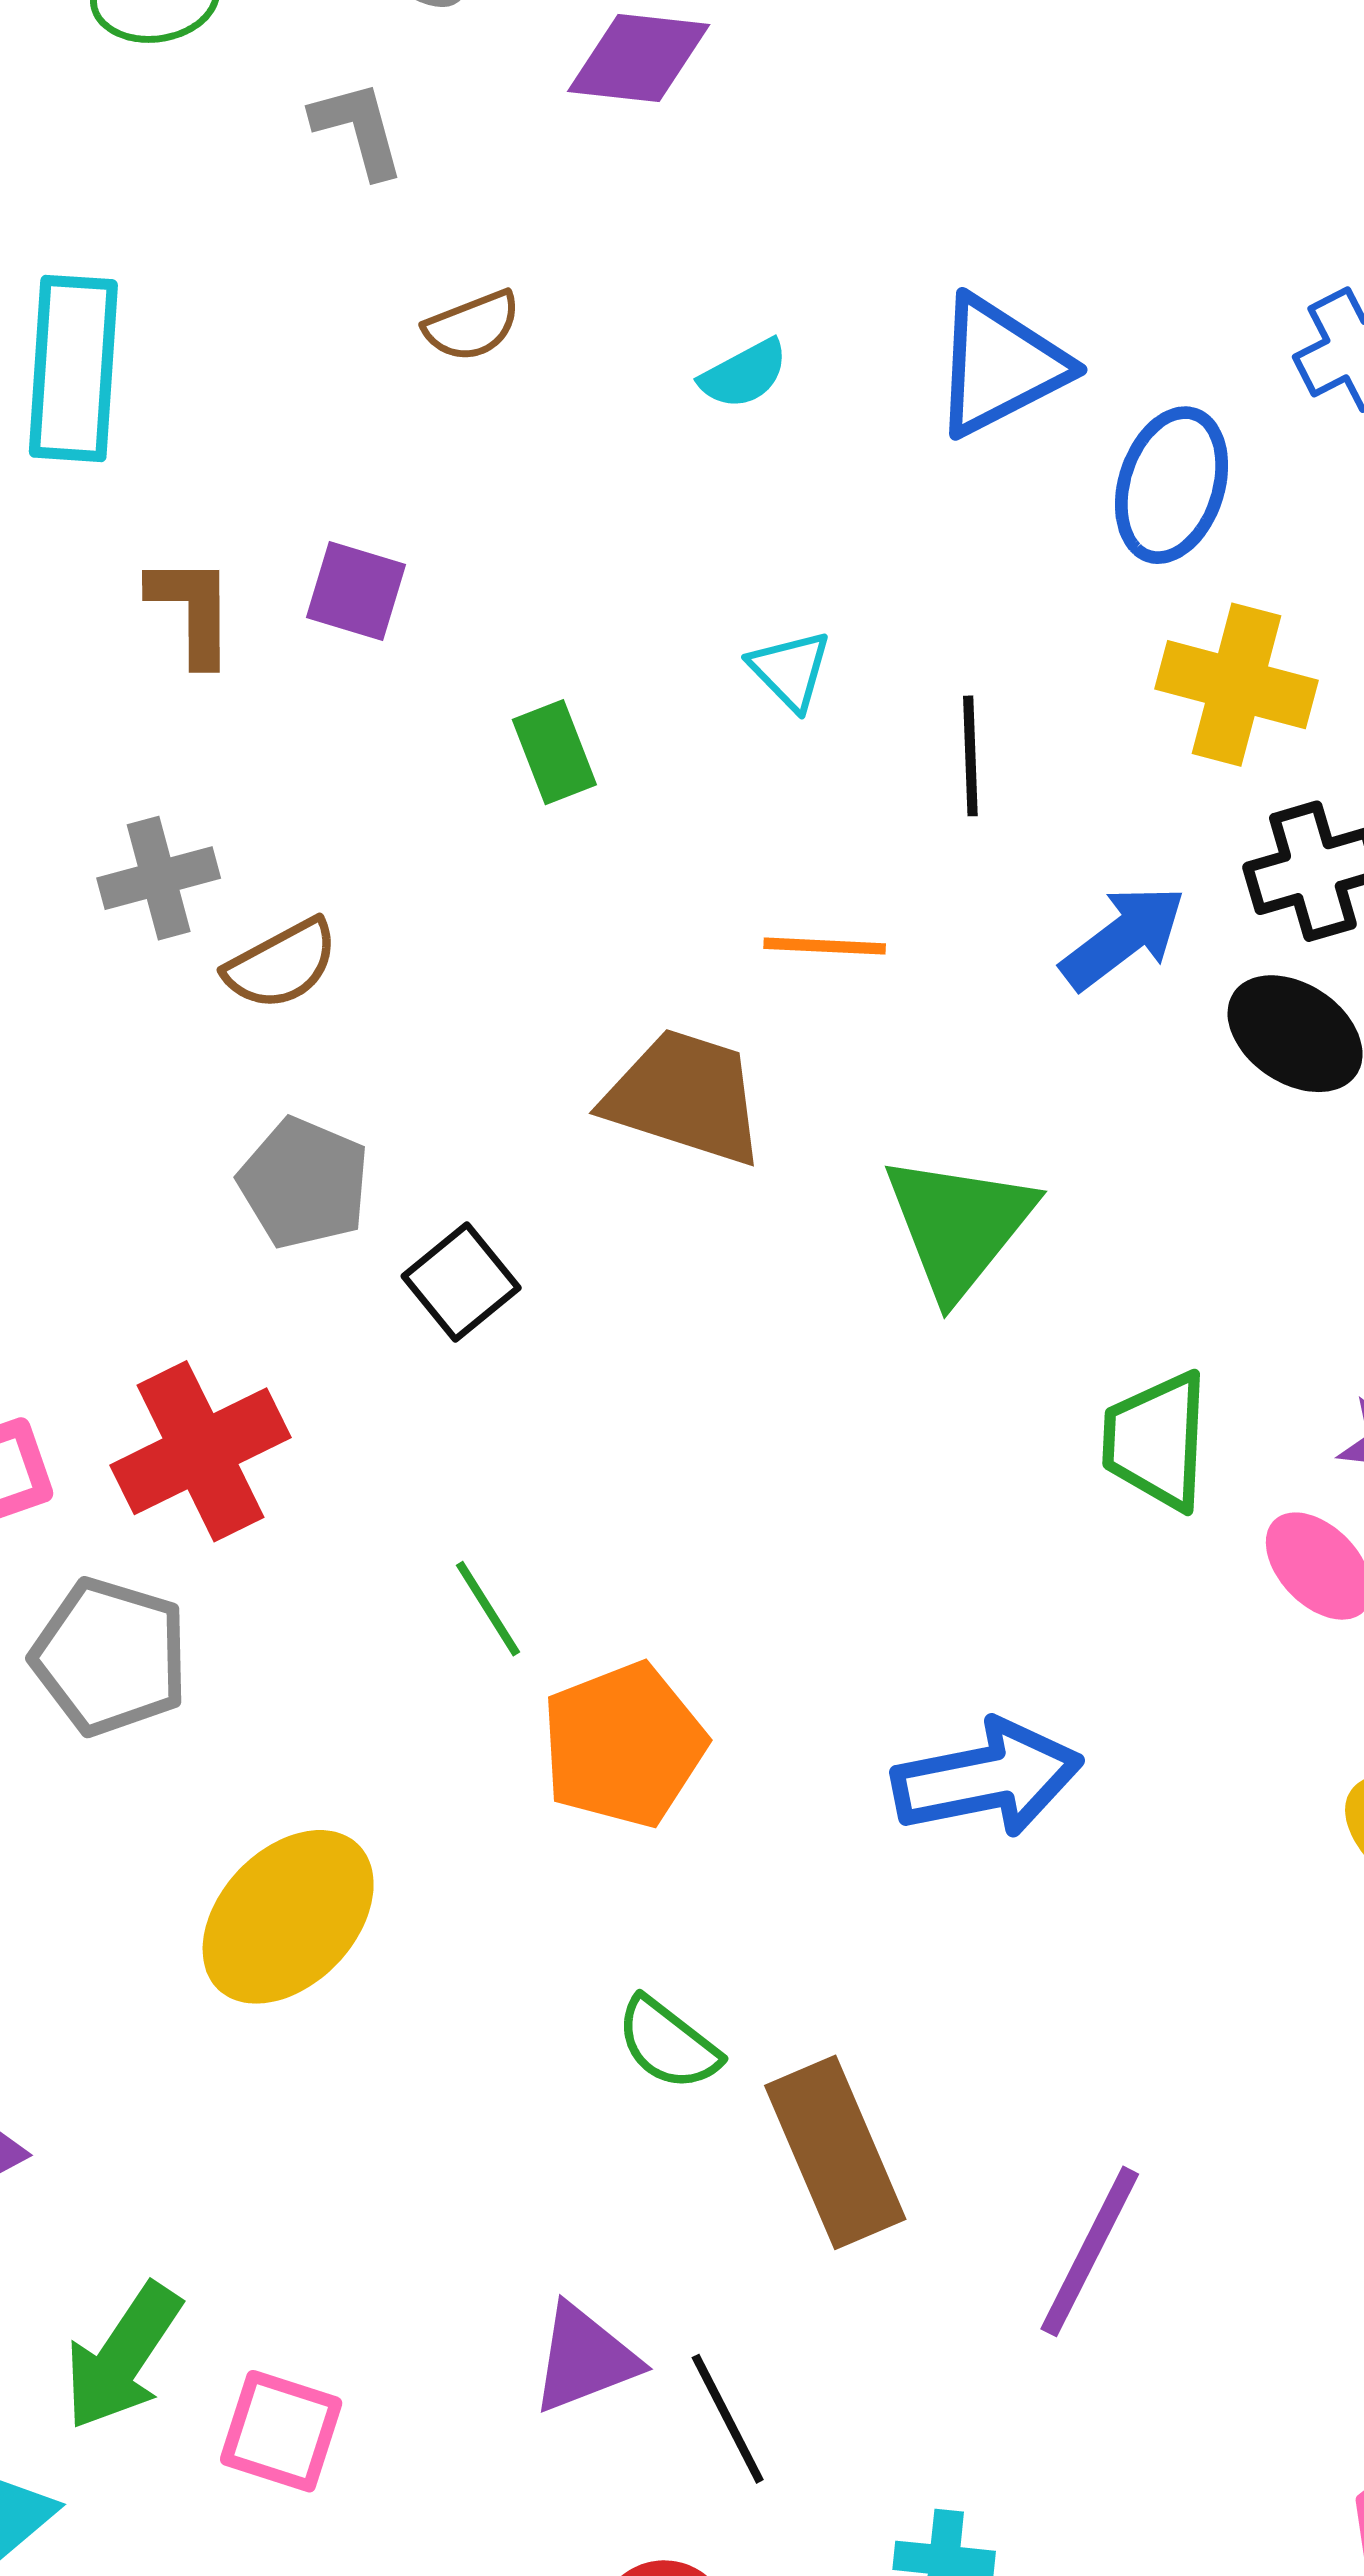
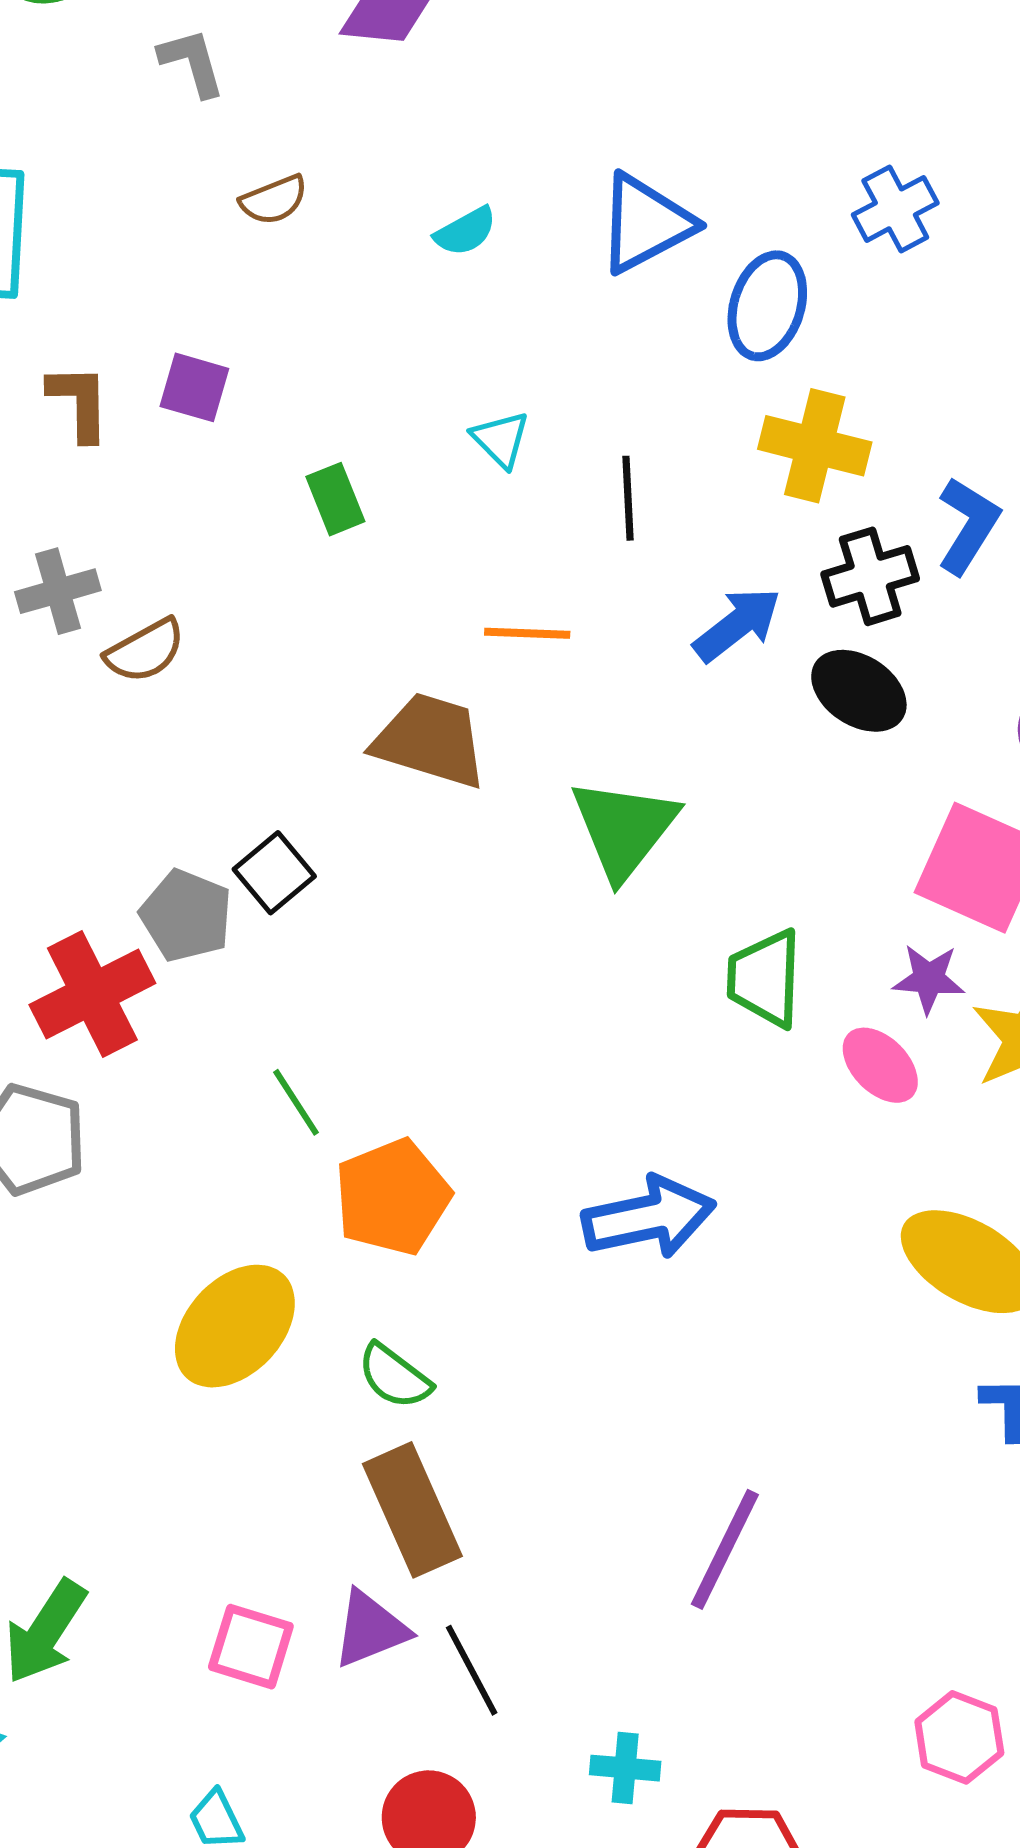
gray pentagon: (304, 1183) -> (186, 916), moved
yellow ellipse: (288, 1917) -> (235, 1326), moved
green semicircle: (668, 2044) -> (394, 1376), moved
brown rectangle: (835, 2152) -> (412, 1510), moved
pink square: (281, 2431) -> (251, 1647), moved

